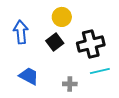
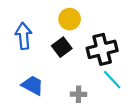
cyan line: (100, 71) -> (112, 80), turned 60

